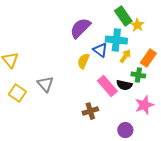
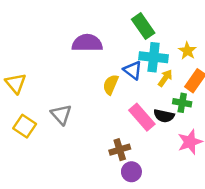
green rectangle: (123, 16) -> (143, 26), moved
yellow star: (137, 25) -> (187, 51), moved
purple semicircle: (80, 28) -> (87, 43), moved, turned 45
purple circle: (125, 130) -> (131, 172), moved

